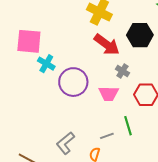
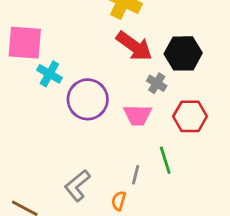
black hexagon: (140, 35) -> (183, 53), moved
gray line: (107, 136) -> (136, 175), turned -56

